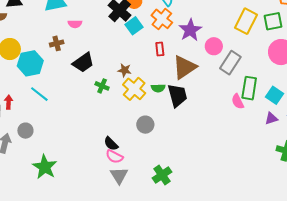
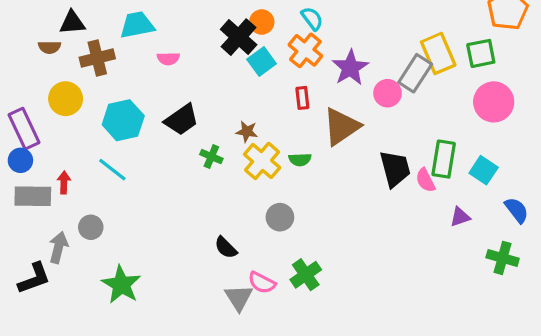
yellow rectangle: (246, 21) -> (438, 53), turned -50
brown cross: (57, 43) -> (97, 58), moved, size x1.5
cyan hexagon: (30, 63) -> (123, 120), moved
gray rectangle: (230, 63) -> (415, 73), moved
black trapezoid: (177, 95) -> (395, 169), moved
purple triangle: (271, 118) -> (460, 217), moved
pink semicircle: (114, 157) -> (262, 283), moved
green cross: (162, 175) -> (306, 275), moved

